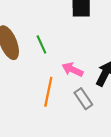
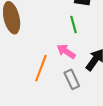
green line: (41, 44) -> (73, 24), moved

